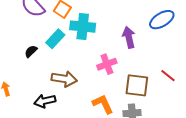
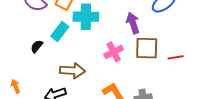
red line: (168, 76) -> (176, 57), turned -42
brown square: (137, 85) -> (147, 48), moved

